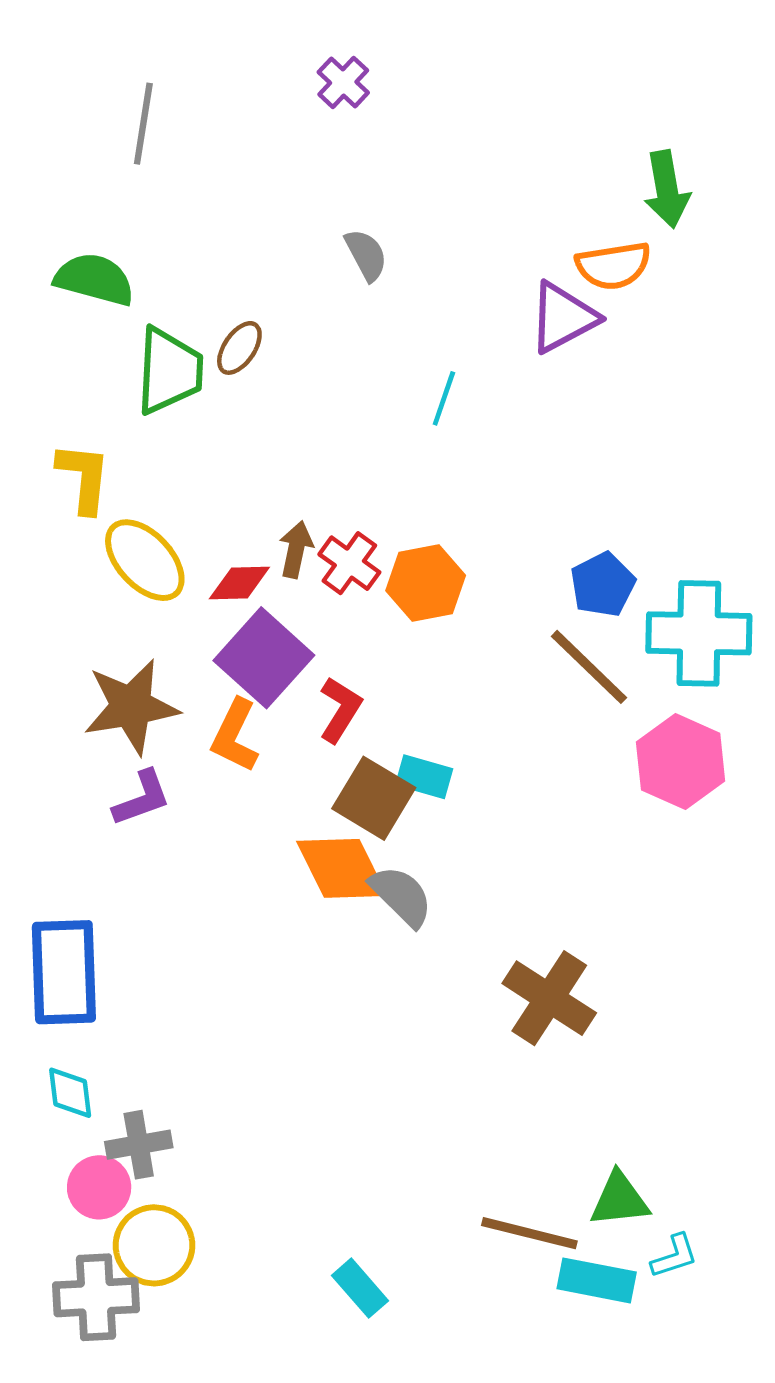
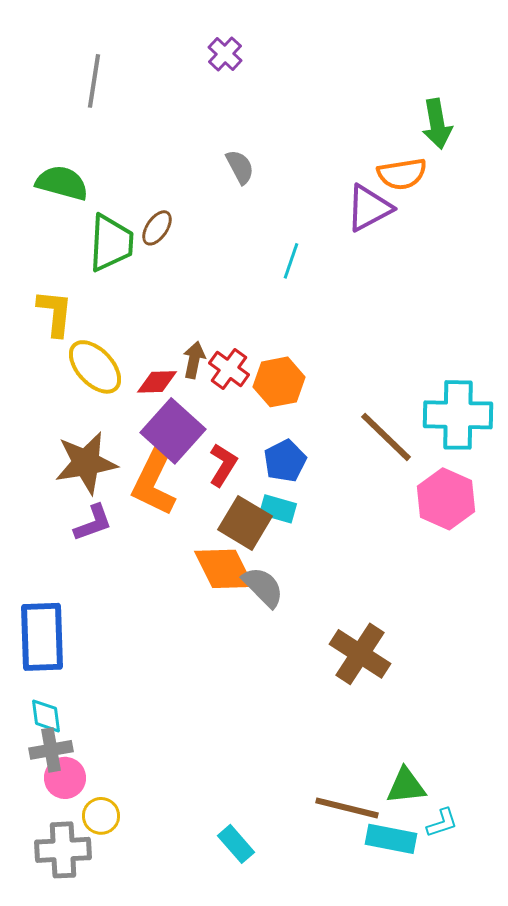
blue pentagon: (603, 585) -> (285, 461), moved
orange L-shape: (235, 736) -> (154, 482), size x1.4
gray cross: (139, 1145) -> (51, 750), moved
yellow circle: (154, 1245) -> (101, 816), size x0.7

